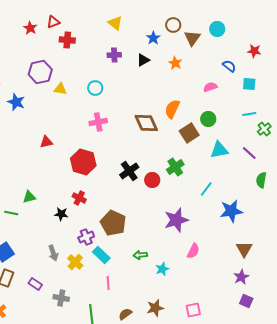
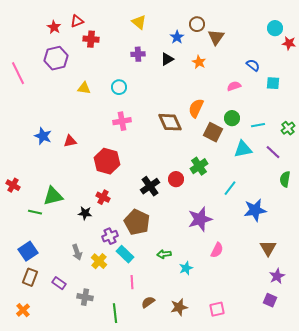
cyan circle: (217, 29) -> (275, 28), moved
red star: (254, 51) -> (289, 43), moved
purple hexagon: (40, 72) -> (56, 58), moved
blue star: (16, 102) -> (43, 136), moved
cyan line: (249, 114) -> (258, 125), moved
brown square: (189, 133) -> (213, 132), turned -30
black cross: (129, 171) -> (150, 186), moved
green triangle: (29, 197) -> (53, 196), size x1.5
purple star: (241, 277) -> (277, 276), moved
brown semicircle: (125, 314) -> (148, 302), moved

